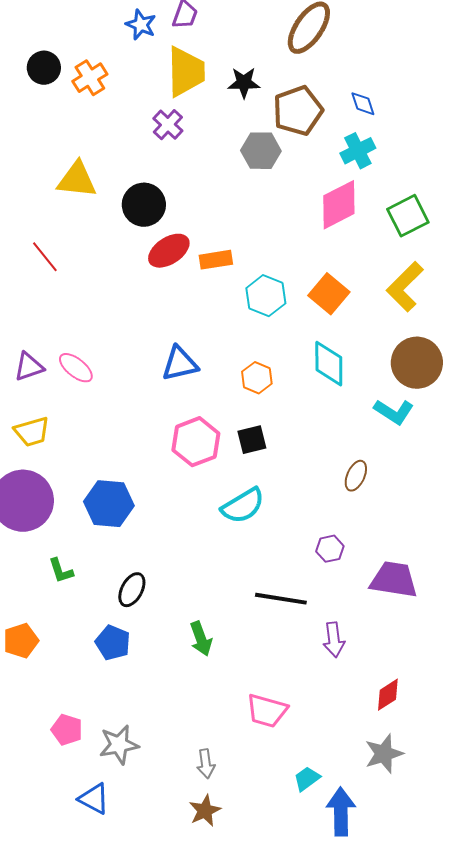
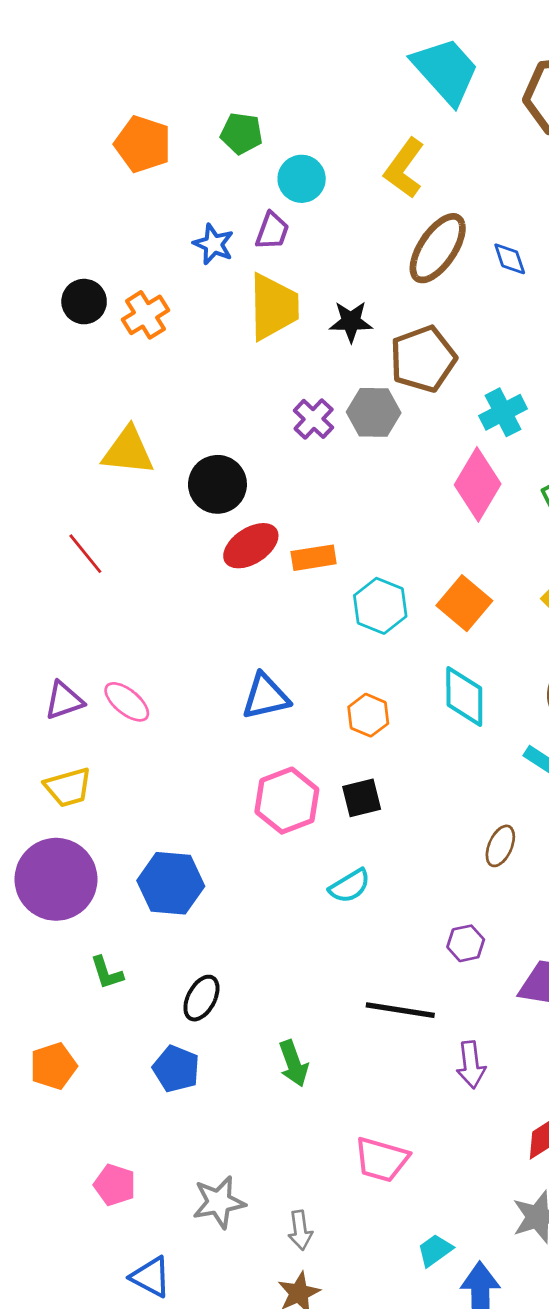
blue diamond: (363, 104) -> (510, 259), moved
purple cross: (168, 125) -> (314, 419), moved
pink diamond: (339, 205) -> (478, 484), turned -32
cyan semicircle: (243, 506) -> (350, 886), size x0.7
gray star: (119, 745) -> (219, 1202), moved

